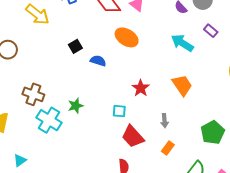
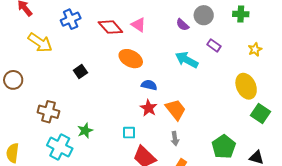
blue semicircle: (98, 61) -> (149, 85), moved
orange trapezoid: (182, 85) -> (176, 110), moved
brown cross: (33, 94) -> (48, 112), moved

